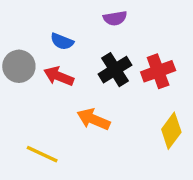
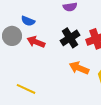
blue semicircle: (62, 41) -> (28, 21), moved
orange arrow: (93, 119) -> (79, 68), moved

